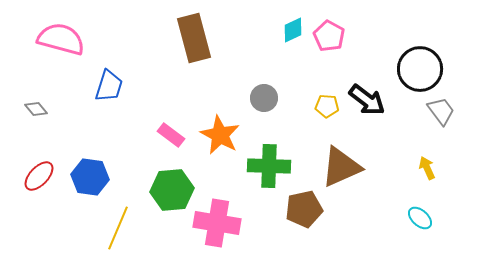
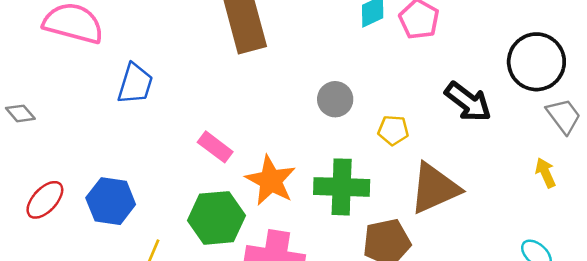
yellow pentagon: (327, 106) -> (393, 130), moved
gray diamond: (36, 109) -> (20, 113), moved
orange star: (220, 135) -> (271, 181), moved
yellow arrow: (427, 168) -> (545, 173), moved

